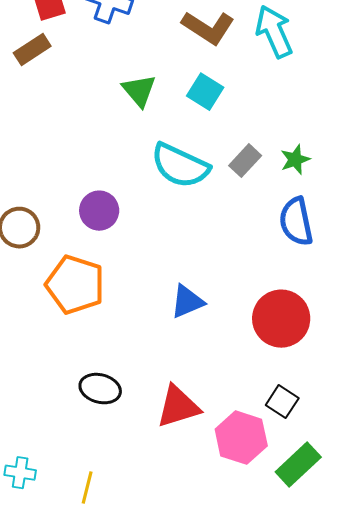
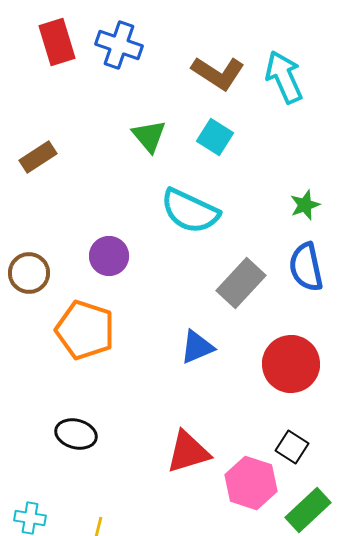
brown rectangle: (32, 50) -> (38, 157), moved
gray rectangle: (245, 161) -> (241, 283), moved, size x1.5
black ellipse: (100, 389) -> (76, 434), moved

